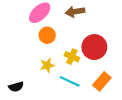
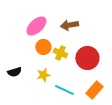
yellow cross: (72, 57) -> (60, 53), moved
black semicircle: (16, 87) -> (14, 72), moved

